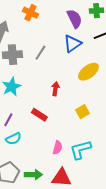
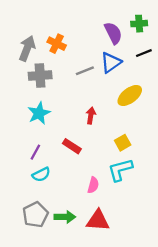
orange cross: (30, 13) -> (57, 44), moved
gray line: (40, 53) -> (85, 71), moved, turned 35
cyan L-shape: (80, 150) -> (120, 170), moved

